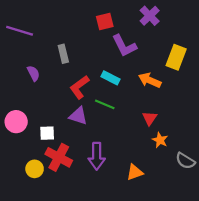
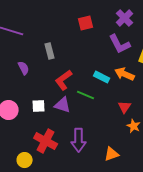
purple L-shape: (124, 46) -> (120, 44), moved
cyan rectangle: (111, 78) -> (102, 77), moved
white square: (47, 133) -> (39, 106), moved
yellow circle: (35, 169) -> (25, 160), moved

